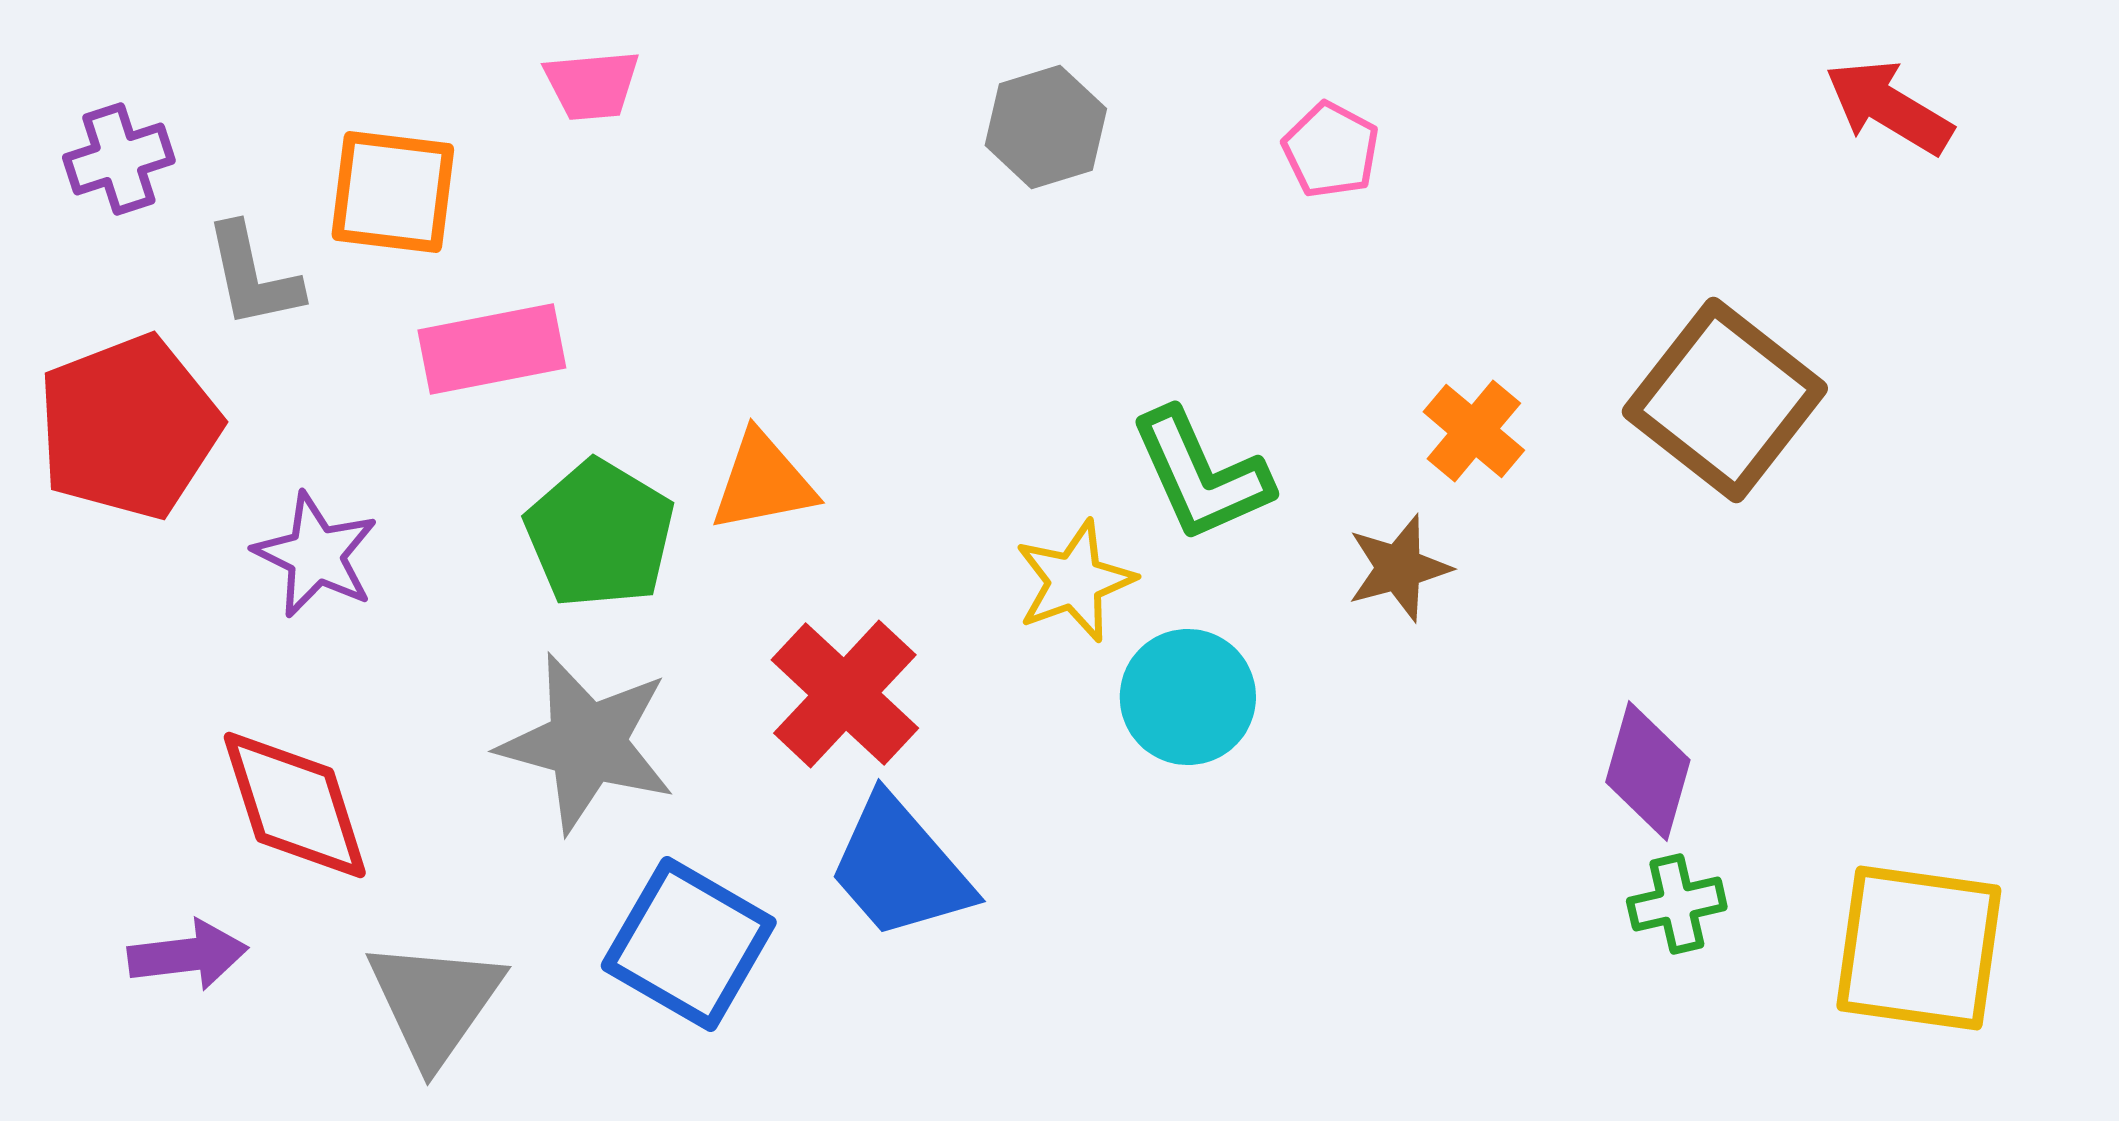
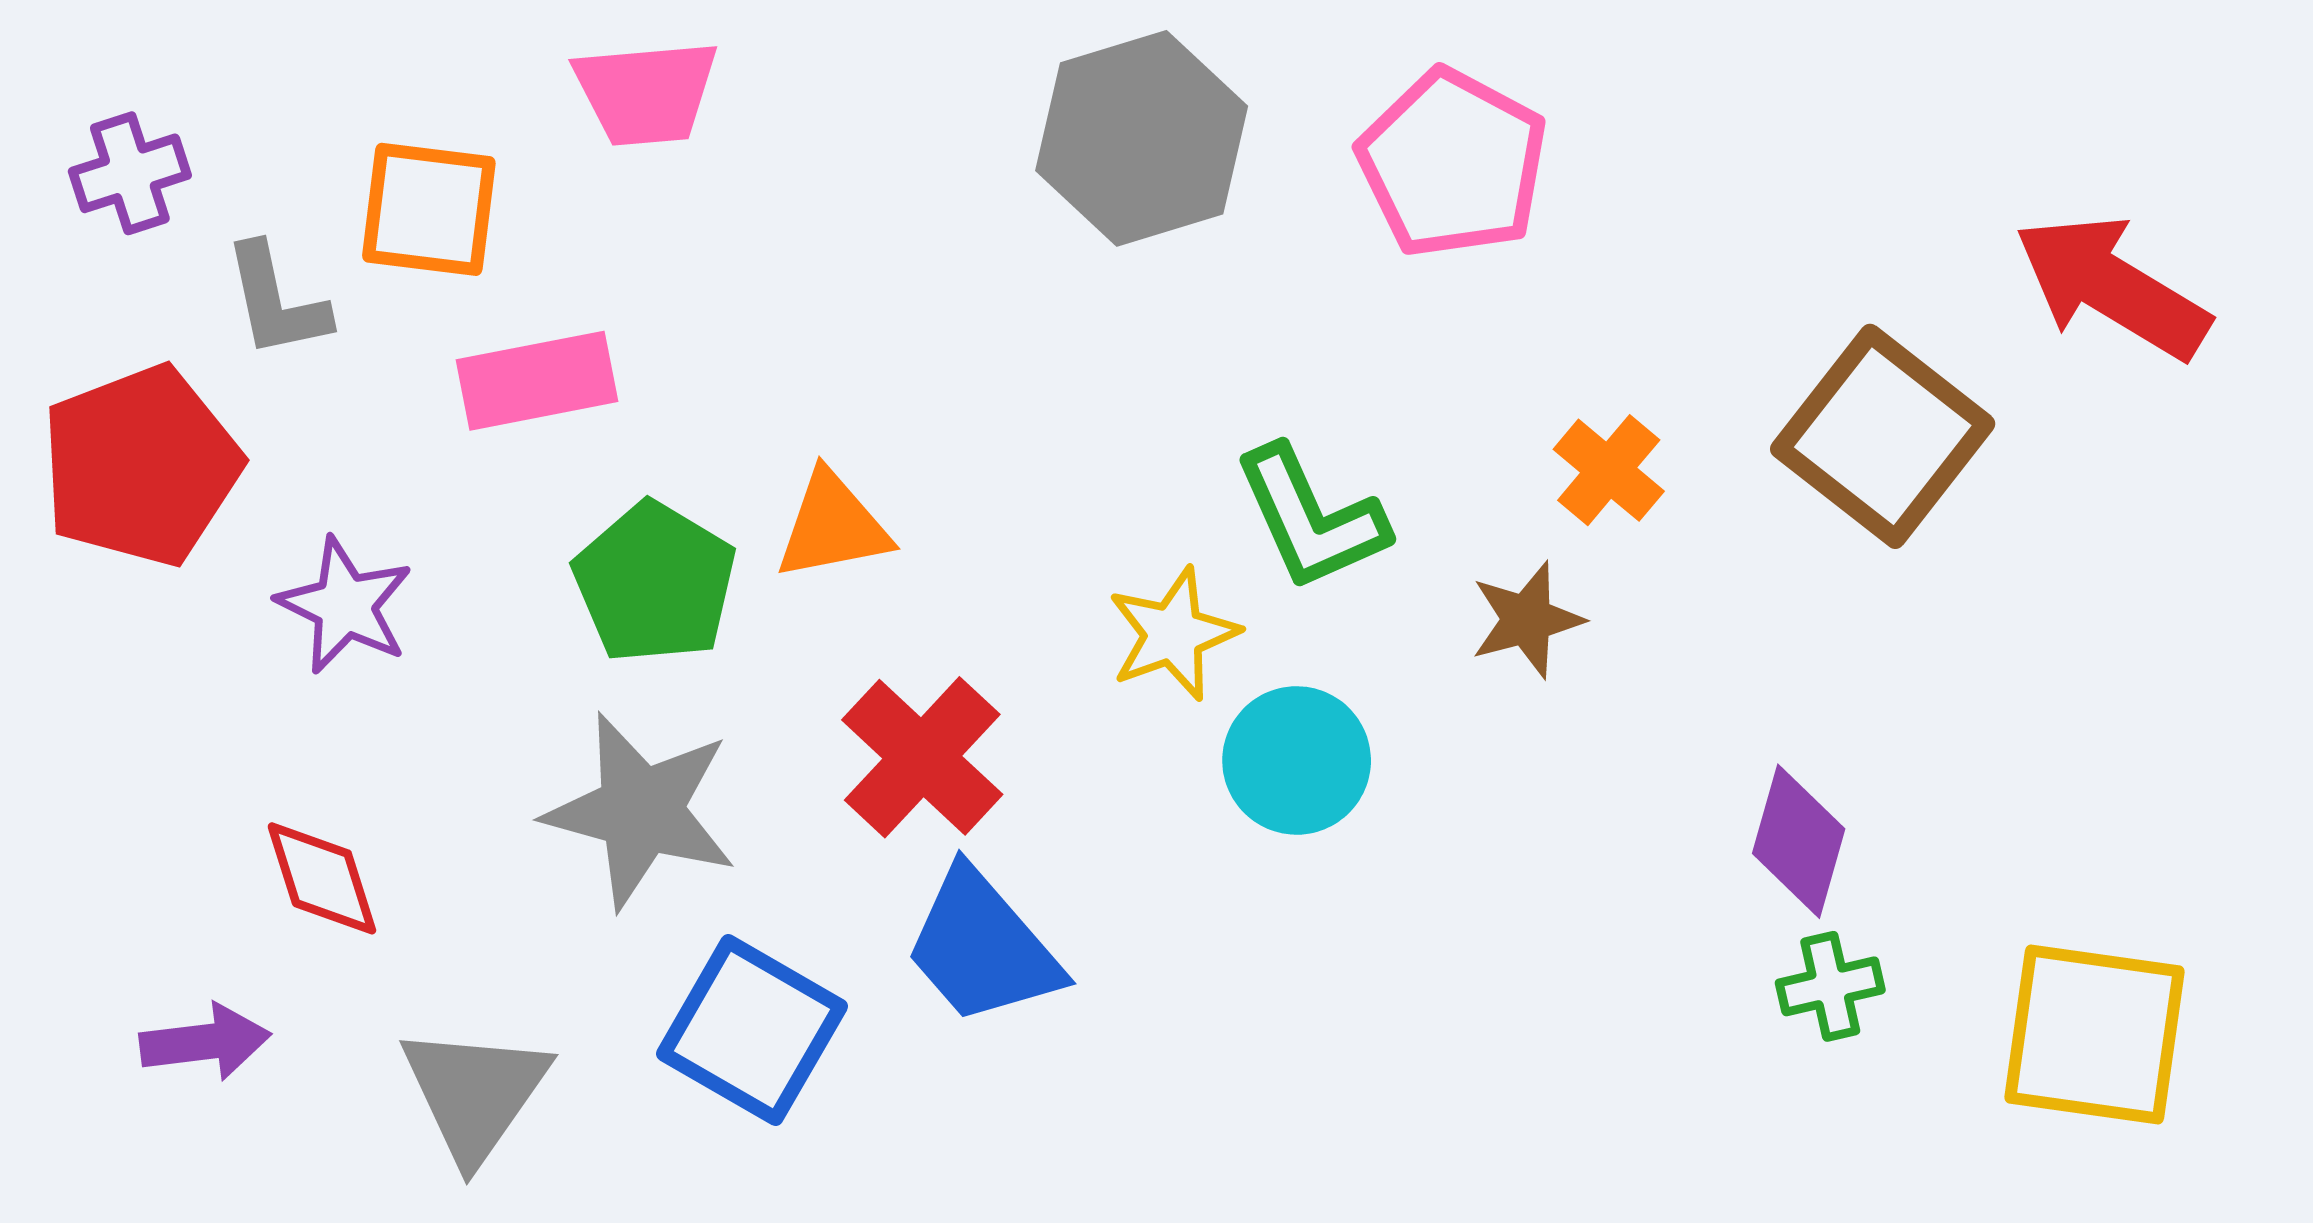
pink trapezoid: (592, 85) -> (646, 93), size x1.4
red arrow: (1889, 107) -> (2112, 287), moved, size x1.4
gray hexagon: (1046, 127) -> (1142, 138), size x1.6
pink pentagon: (1331, 150) -> (1453, 163), size x1.8
red diamond: (295, 805) -> (322, 878), size x0.7

